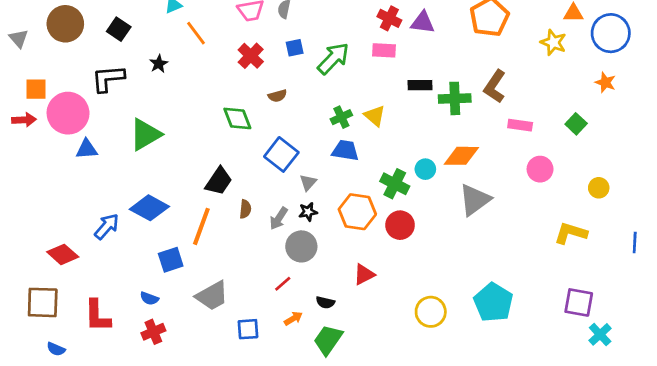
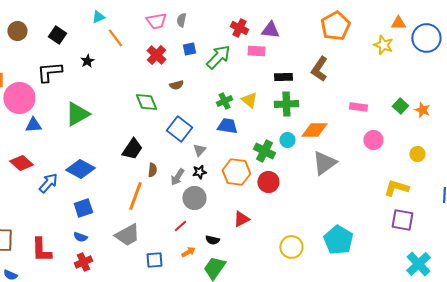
red cross: (389, 18) -> (239, 28), moved
purple triangle: (423, 22) -> (270, 30), moved
brown circle: (65, 24) -> (17, 31), size x0.7
orange star: (605, 82) -> (422, 110), moved
brown L-shape: (495, 86) -> (319, 69), moved
green cross: (455, 98) -> (286, 104), moved
orange line: (201, 226) -> (135, 196), moved
red diamond: (63, 254) -> (21, 163), moved
blue square: (171, 260) -> (83, 208), moved
purple square: (579, 302) -> (402, 220), moved
cyan cross: (600, 334) -> (418, 264), size x1.4

